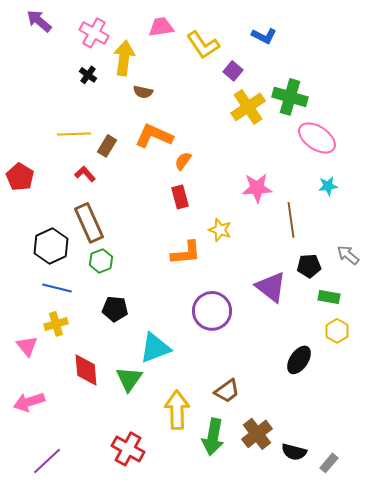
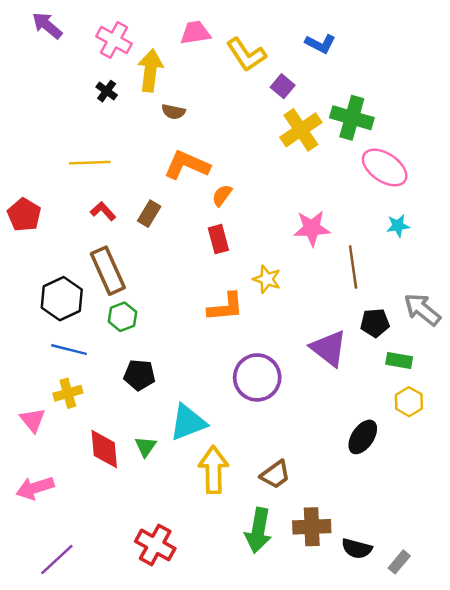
brown rectangle: (107, 146) -> (149, 214), moved
gray arrow: (348, 255) -> (422, 309), size x1.4
green triangle: (129, 379) -> (146, 447), moved, size x0.7
yellow arrow: (177, 410) -> (213, 470), moved
brown cross: (257, 434) -> (312, 527), turned 36

